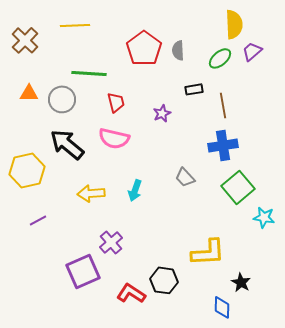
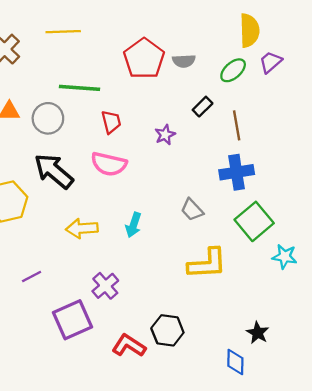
gray semicircle: (178, 50) -> (184, 61), turned -90
black rectangle: (194, 89) -> (203, 107), turned -36
purple line: (38, 220) -> (32, 276), moved
yellow L-shape: (208, 252) -> (207, 264), moved

